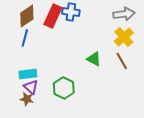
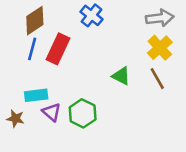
blue cross: (71, 12) -> (92, 15), turned 30
red rectangle: (53, 16) -> (58, 49), moved
purple triangle: (31, 87) -> (52, 112), moved
brown star: (27, 99) -> (15, 119), moved

